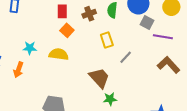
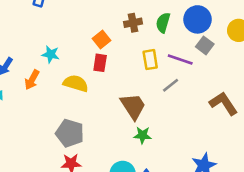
red rectangle: (62, 11) -> (100, 63), moved
purple line: (163, 37) -> (180, 60), moved
yellow semicircle: (59, 54) -> (76, 83), moved

